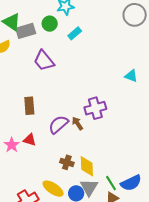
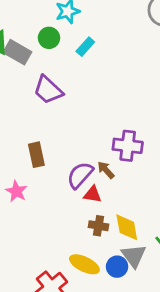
gray rectangle: (26, 31) -> (17, 52), turned 54
purple cross: (95, 108) -> (128, 146), turned 30
red triangle: (30, 140) -> (93, 194), moved
pink star: (12, 145) -> (16, 191), moved

